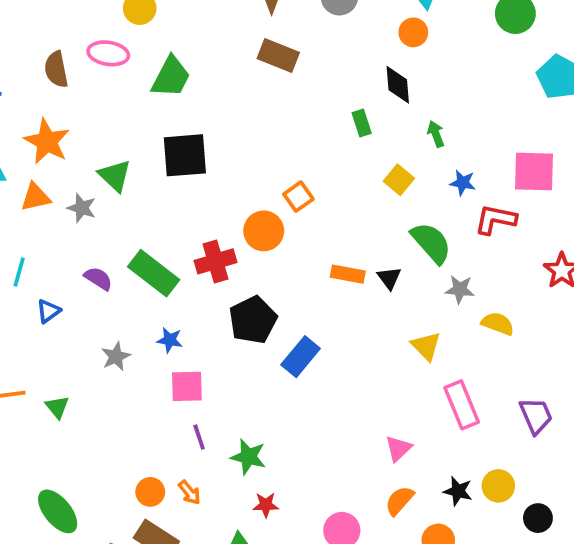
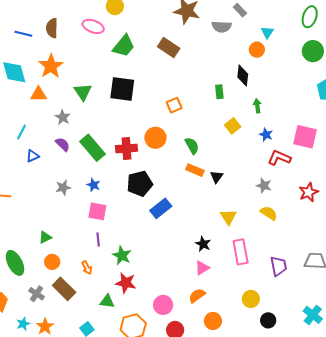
brown rectangle: (278, 56) -> (169, 48), moved
brown semicircle: (56, 69) -> (52, 28), moved
orange square: (298, 197) -> (174, 105), moved
gray star: (82, 208) -> (63, 117), moved
green semicircle: (431, 243) -> (192, 146), moved, size x0.7
gray star: (460, 289) -> (264, 186), moved
green triangle: (57, 407) -> (45, 237), moved, turned 32
black star: (458, 491) -> (203, 244), moved
orange circle: (150, 492) -> (52, 262), moved
red star: (266, 505) -> (126, 283), size x1.5

